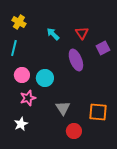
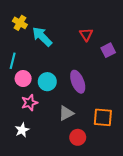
cyan arrow: (53, 34) -> (42, 37), moved, size x1.5
cyan line: (14, 48) -> (13, 61), moved
purple ellipse: (76, 60) -> (78, 82), moved
gray triangle: (63, 108) -> (66, 113), turned 35

